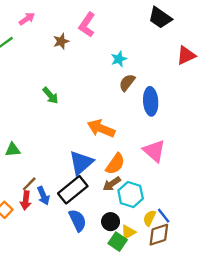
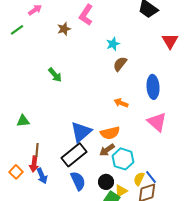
red triangle: (186, 55) -> (170, 41), turned -36
blue ellipse: (151, 101) -> (153, 87), moved
orange arrow: (101, 128) -> (121, 103), moved, size x0.6
pink triangle: (154, 151) -> (157, 122), moved
orange semicircle: (115, 164) -> (110, 133), turned 42
brown line: (29, 184) -> (37, 150), turned -40
blue arrow: (43, 196) -> (42, 176), moved

